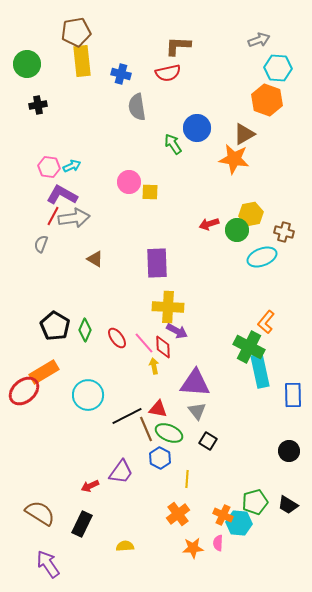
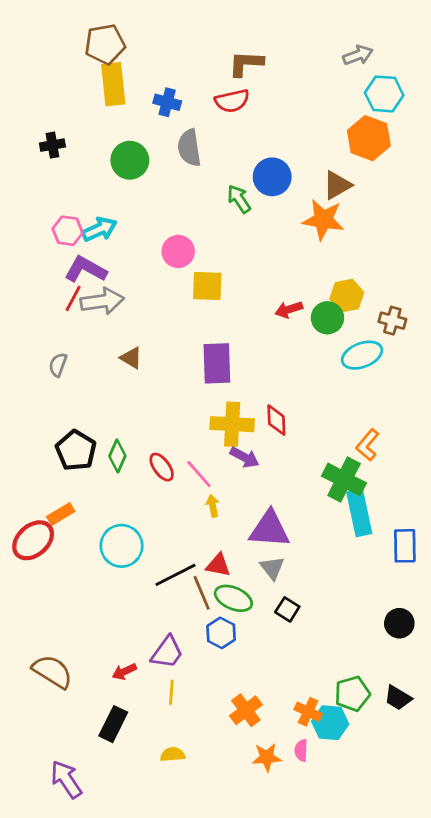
green circle: (27, 64) -> (130, 160), moved
cyan arrow: (72, 166) -> (99, 229), size x1.4
yellow square: (150, 192) -> (207, 286), moved, size x1.4
gray semicircle: (41, 244) -> (58, 365), moved
red diamond: (163, 347) -> (276, 420), moved
orange rectangle: (44, 372) -> (61, 514), size x0.7
yellow line: (187, 479) -> (171, 692), moved
brown semicircle: (40, 513) -> (52, 672), moved

